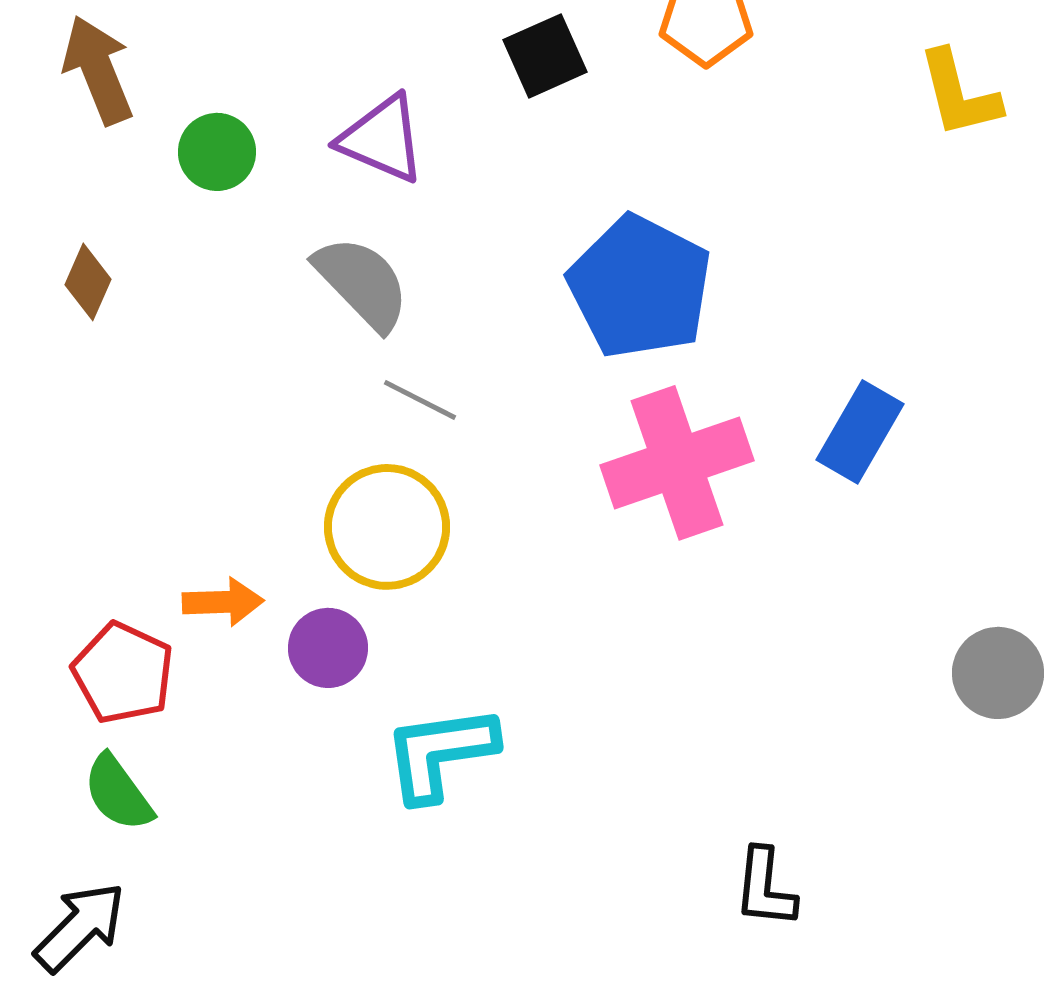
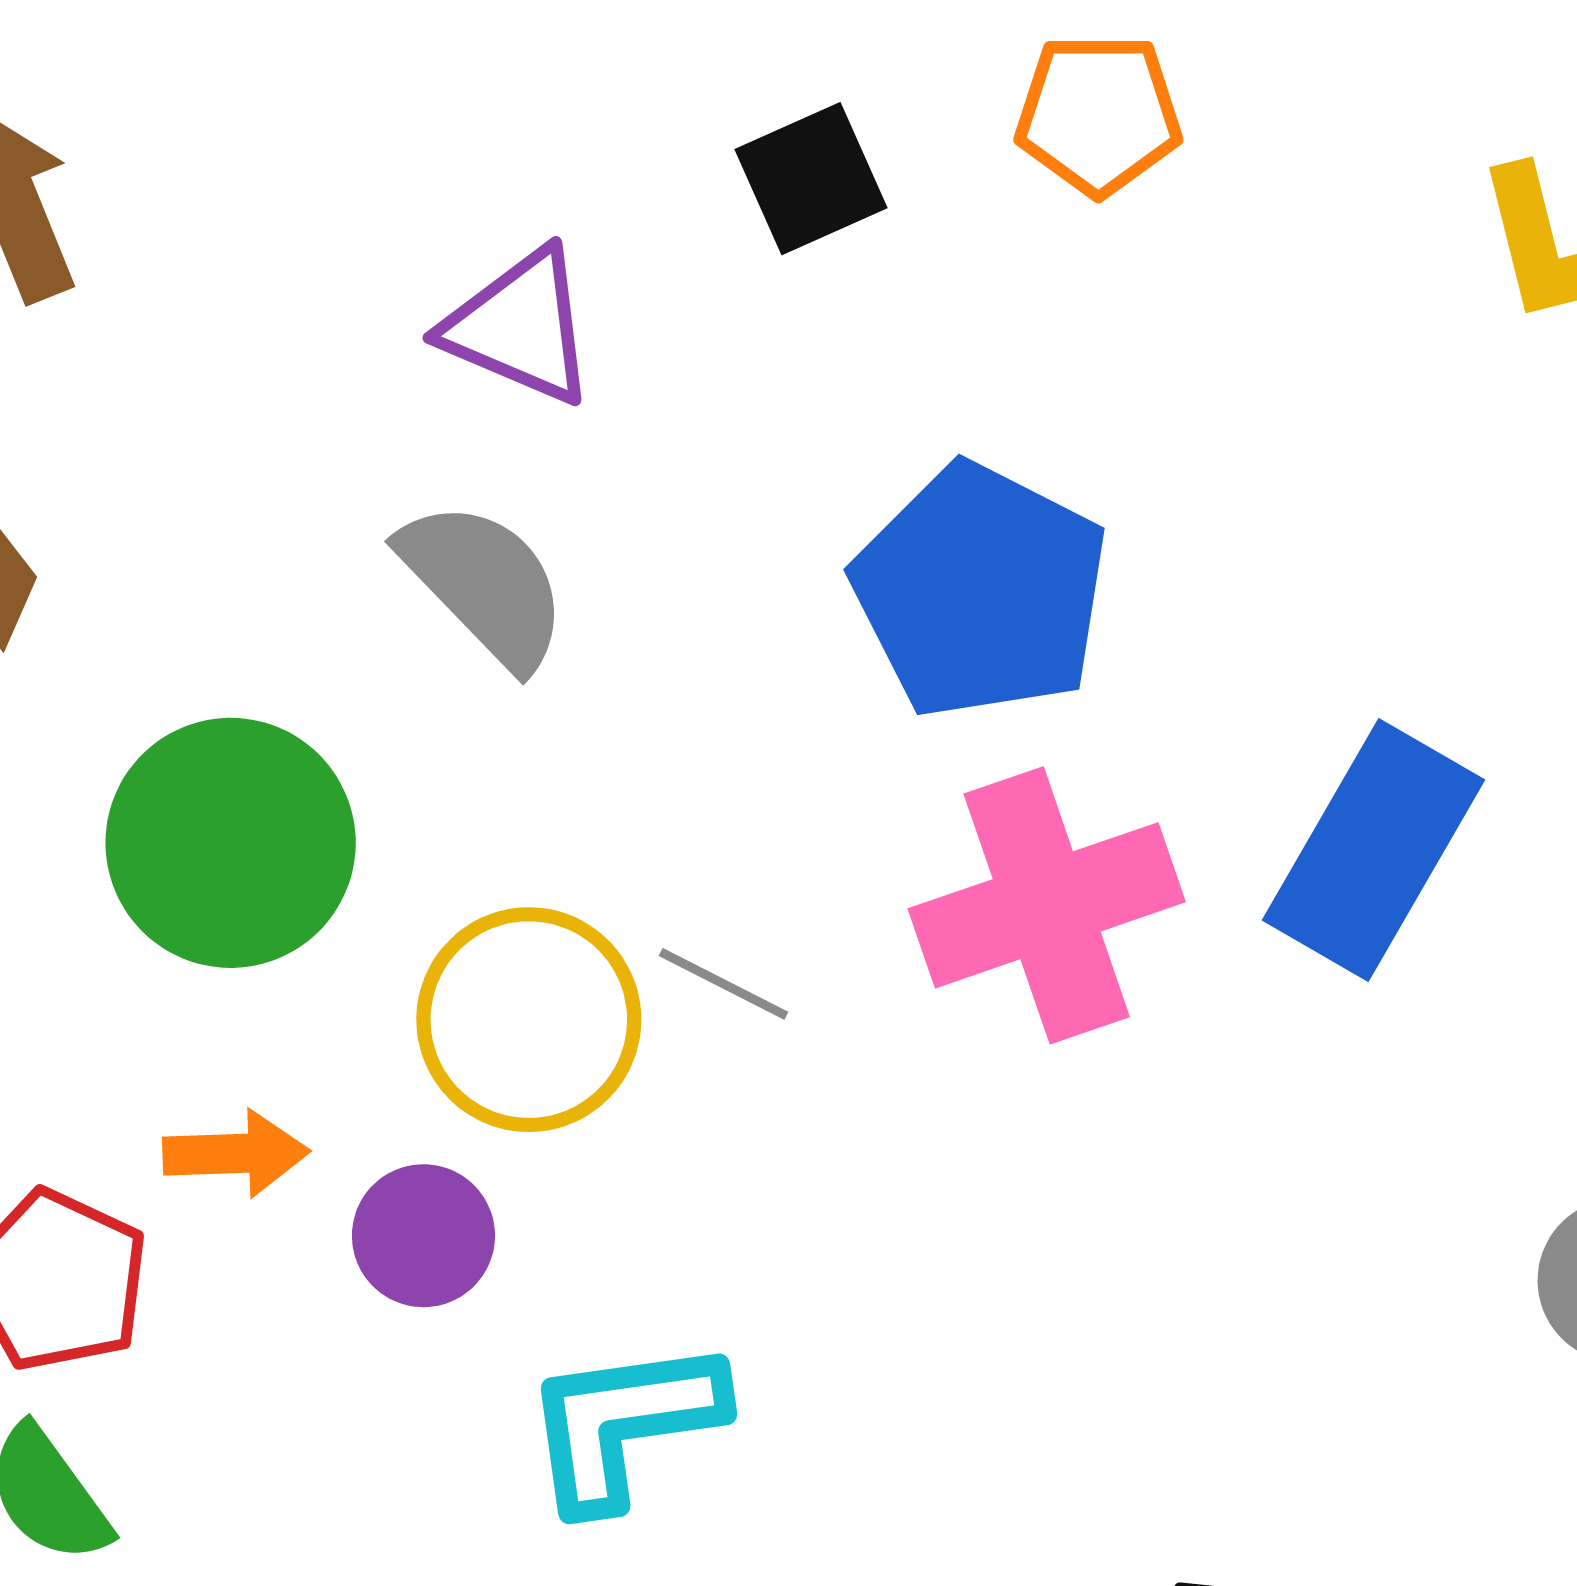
green circle: (217, 152) -> (231, 843), moved, size x1.8
gray line: (420, 400) -> (723, 984), moved
blue rectangle: (860, 432) -> (1373, 850), size x1.4

